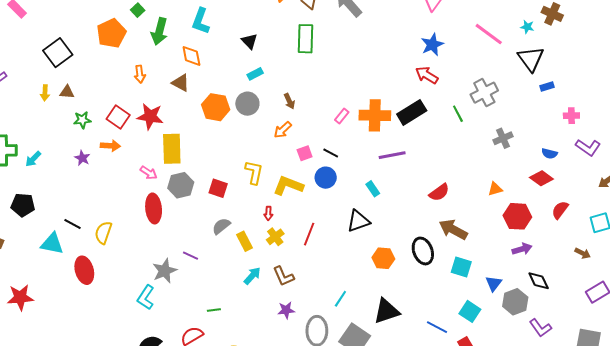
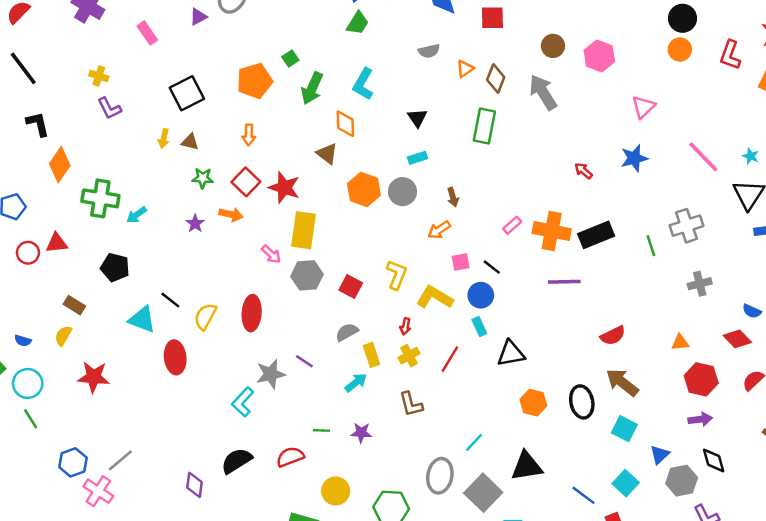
orange arrow: (140, 74) -> (249, 135), moved
red arrow: (427, 75) -> (583, 171), moved, size x0.7
cyan rectangle: (373, 189) -> (479, 327), moved
red ellipse: (154, 208) -> (252, 313), moved
cyan arrow: (252, 276) -> (356, 383), moved
purple star: (286, 310) -> (361, 433), moved

